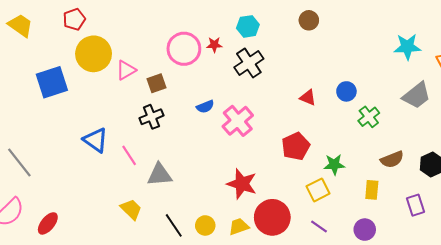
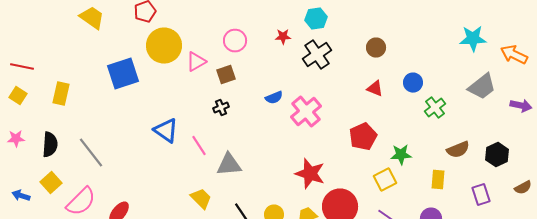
brown circle: (309, 20) -> (376, 48), moved
pink circle: (184, 49) -> (235, 41), moved, size x0.7
black cross: (151, 117) -> (221, 108), size x0.7

